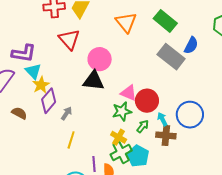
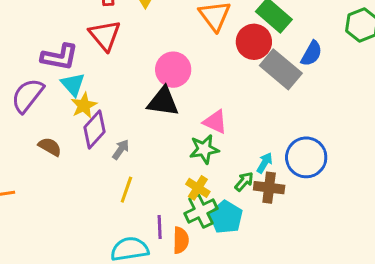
red triangle: (69, 39) -> (105, 35), moved
red circle: (147, 101) -> (254, 42), moved
cyan arrow: (162, 119) -> (265, 163), turned 56
green arrow: (143, 126) -> (244, 181), moved

